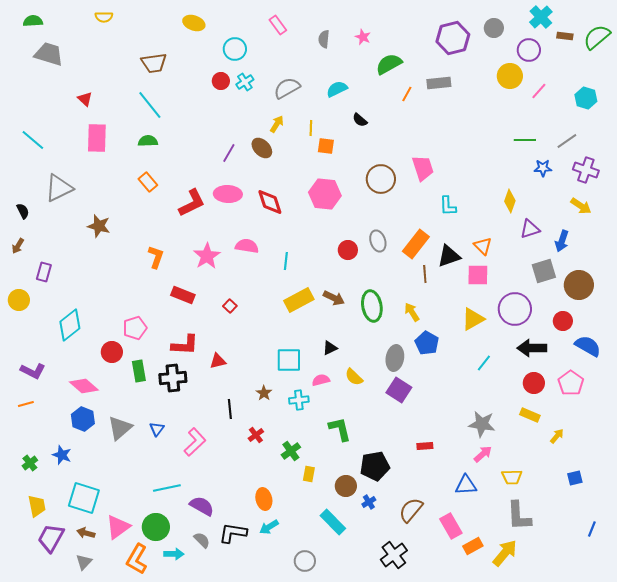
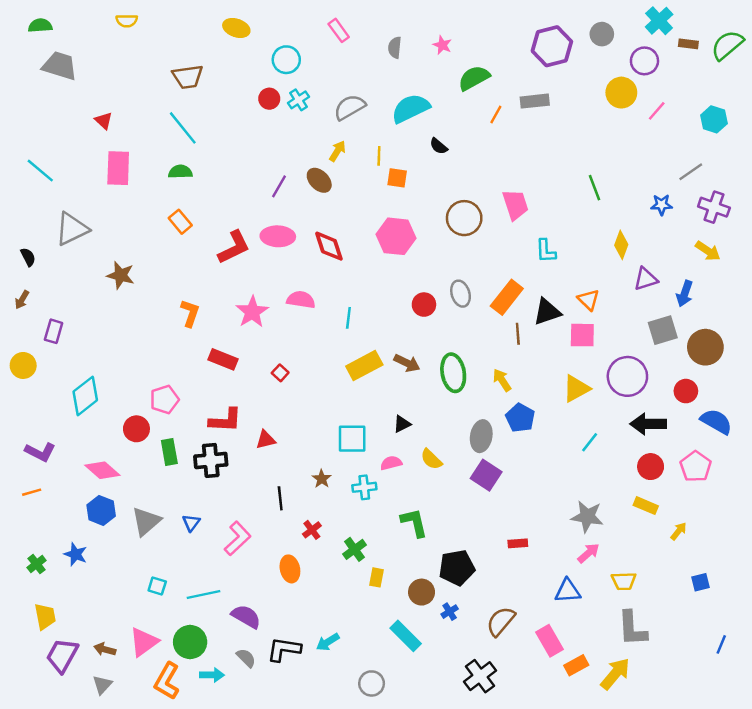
cyan semicircle: (337, 89) -> (411, 108), size x1.5
green line: (525, 140) -> (595, 188), moved, turned 70
cyan square: (84, 498) -> (157, 586), moved, size x0.5
orange ellipse: (264, 499) -> (290, 569), moved

